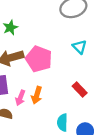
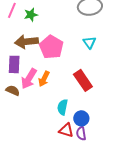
red rectangle: (80, 89) -> (83, 80), size x1.5
pink arrow: (20, 98) -> (29, 79), size x1.5

